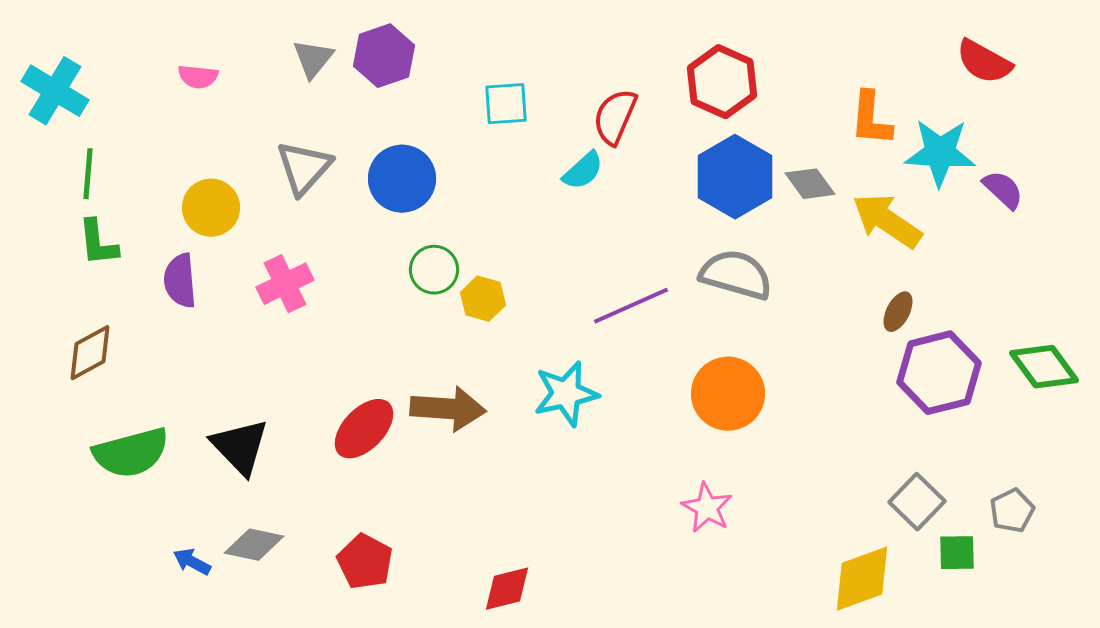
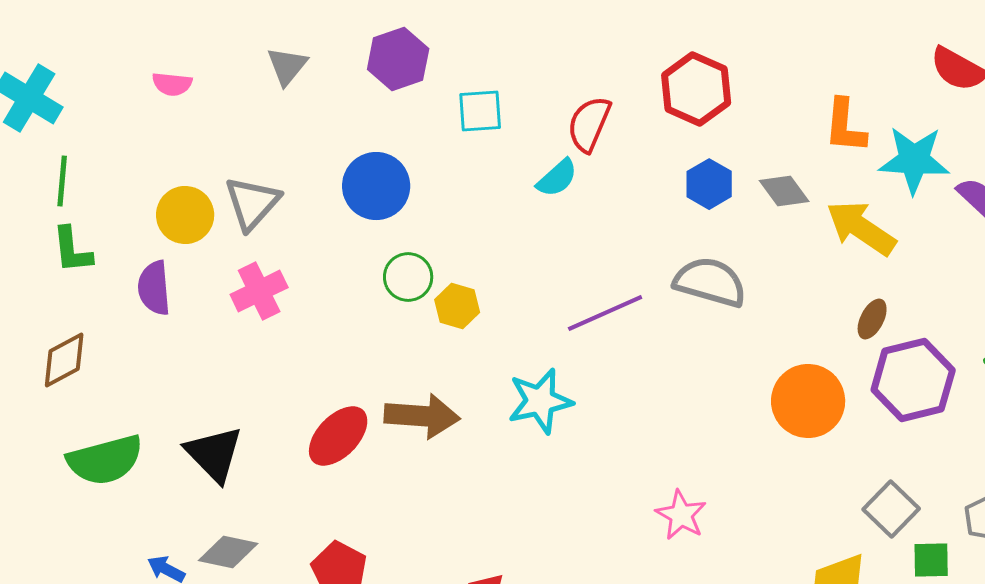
purple hexagon: (384, 56) -> (398, 59), moved
gray triangle: (304, 168) -> (252, 203), moved
blue hexagon: (735, 177) -> (709, 184), size x0.6
orange circle: (728, 394) -> (808, 401), moved

